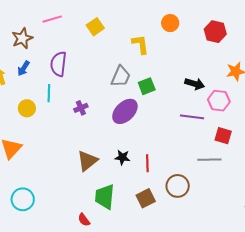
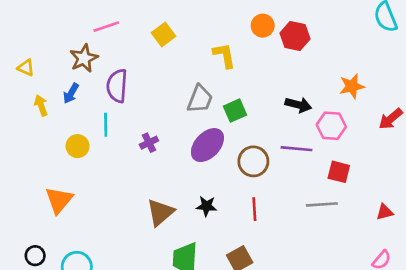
red hexagon: (215, 32) -> (295, 36), moved
brown star: (22, 38) -> (84, 58), moved
red line: (147, 163) -> (254, 209), moved
brown circle: (178, 186) -> (253, 161), moved

